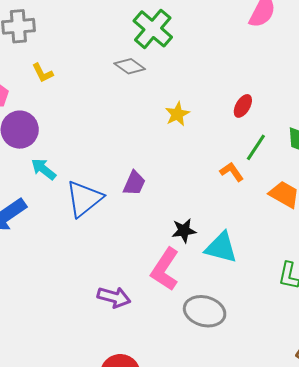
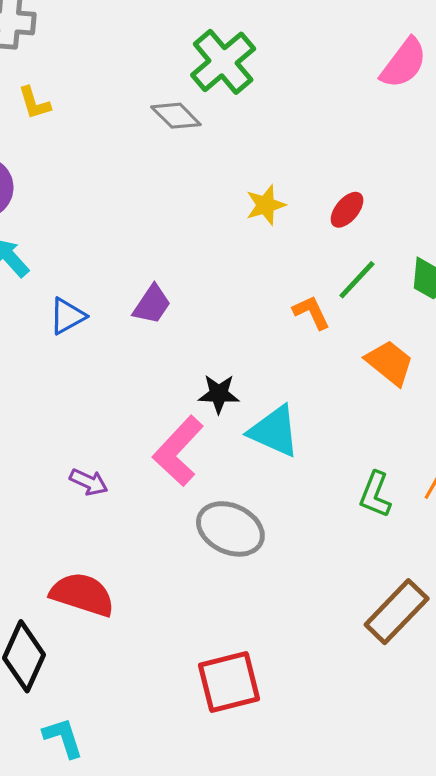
yellow star: (177, 114) -> (266, 205), moved
blue triangle: (84, 199) -> (67, 316), size x0.6
purple arrow: (114, 297) -> (89, 482), size x0.7

